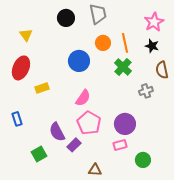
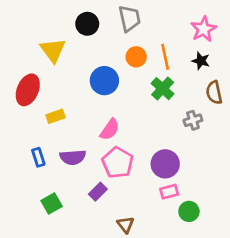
yellow triangle: (26, 35) -> (53, 50), moved, size x1.5
blue rectangle: (17, 119) -> (38, 157), moved
purple semicircle: (57, 132) -> (73, 157), moved, turned -66
pink rectangle: (120, 145) -> (169, 192), moved
brown triangle: (95, 170) -> (126, 225), turned 48

